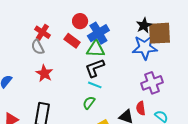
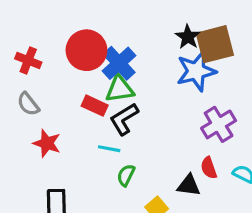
red circle: (80, 21) -> (86, 50), size x1.6
red cross: (42, 32) -> (28, 60), moved
red rectangle: (72, 41) -> (95, 106), moved
cyan line: (95, 85) -> (109, 149), moved

